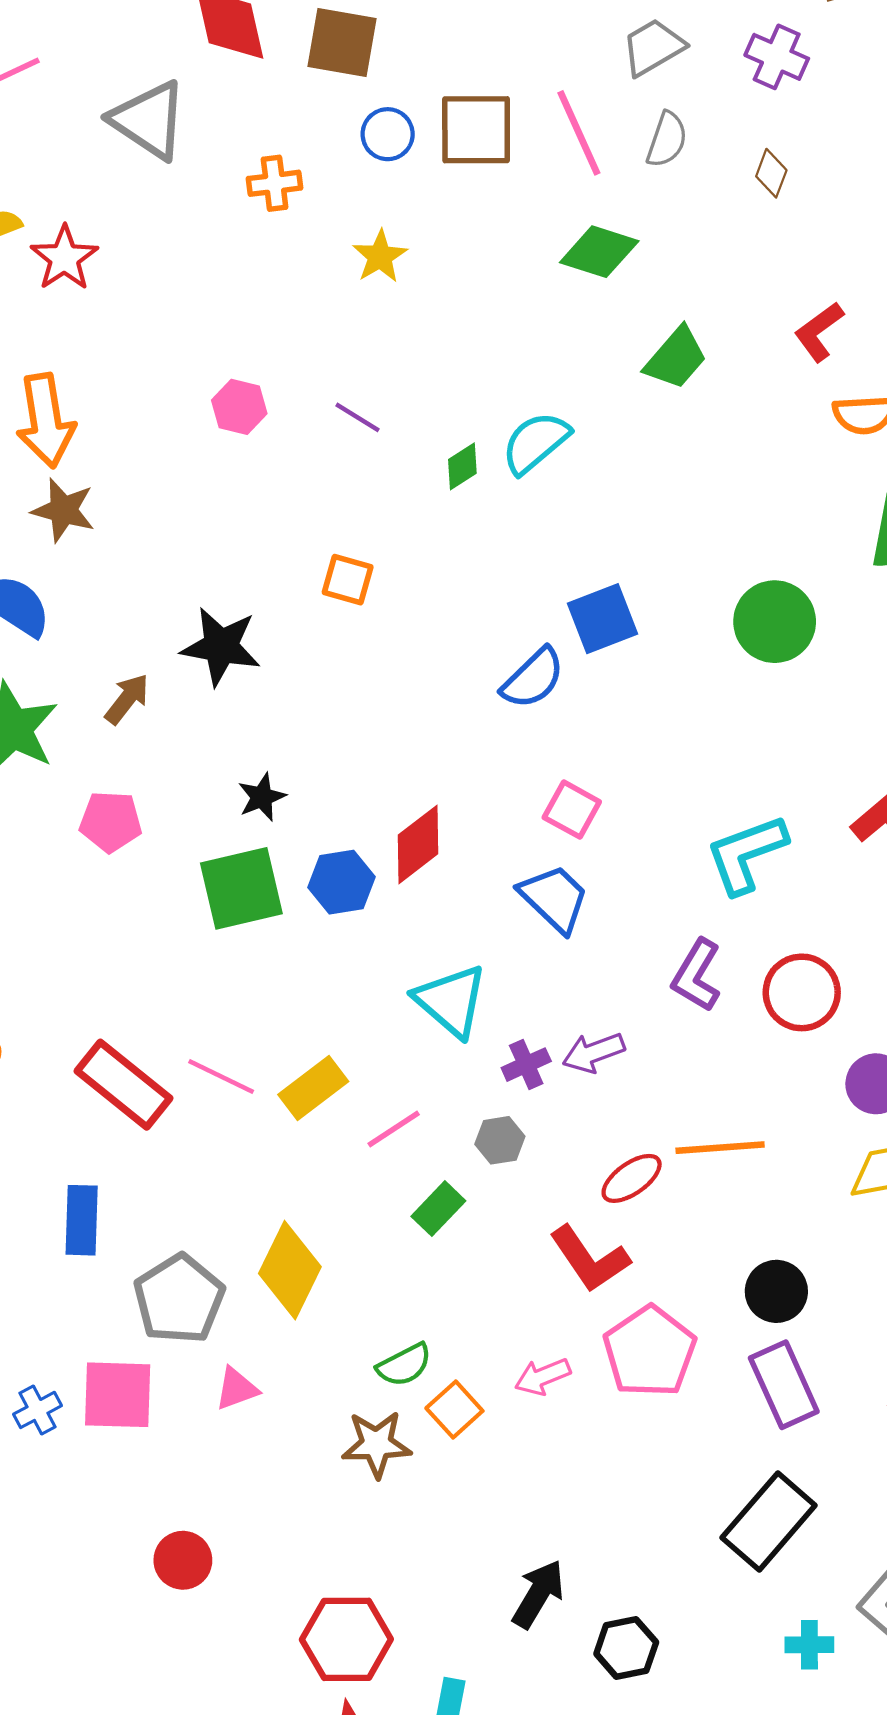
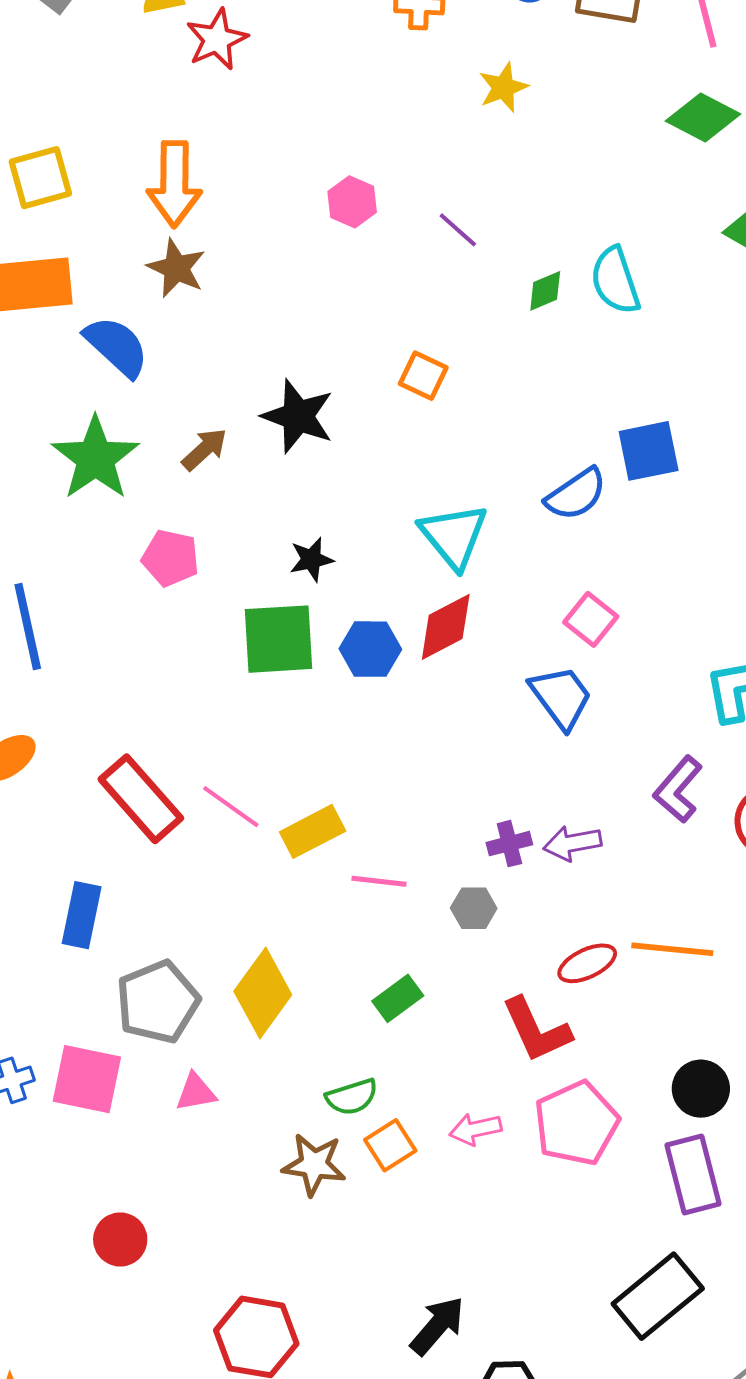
cyan semicircle: (535, 442) -> (615, 281), turned -78
cyan triangle: (451, 1001) -> (454, 536), moved
pink line: (394, 1129) -> (379, 881), turned 30
green rectangle: (438, 1209) -> (398, 998), moved

